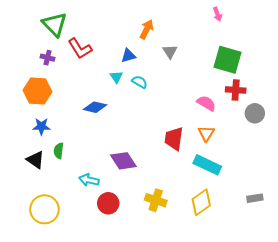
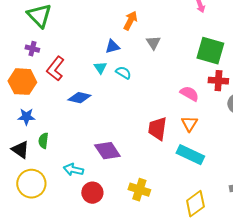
red L-shape: (80, 49) -> (55, 69), moved, turned 70
yellow diamond: (201, 202) -> (195, 204), moved
yellow circle: (44, 209) -> (31, 184), moved

